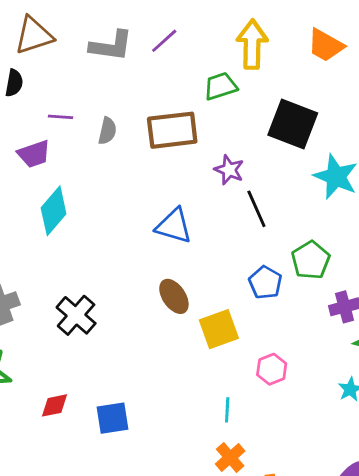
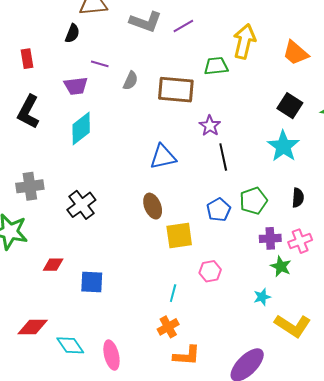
black square: (293, 124) -> (290, 106), moved, size x0.7
blue triangle: (174, 226) -> (163, 157), turned -40

